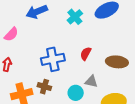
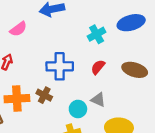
cyan cross: (75, 17) -> (97, 34), moved
brown ellipse: (117, 62) -> (135, 70), moved

